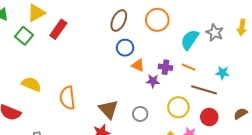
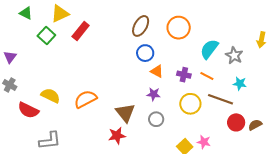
gray star: (215, 33) -> (234, 55), moved
purple star: (153, 81) -> (154, 94), moved
yellow semicircle: (31, 84) -> (51, 96), moved
orange semicircle: (67, 98) -> (85, 99), turned 65
yellow circle: (178, 107) -> (190, 104), moved
red circle: (209, 117) -> (236, 122), moved

